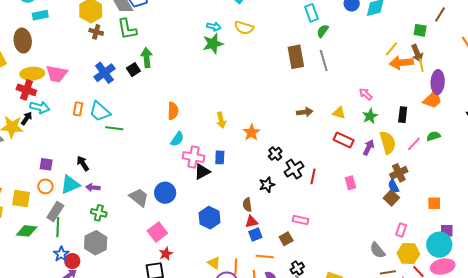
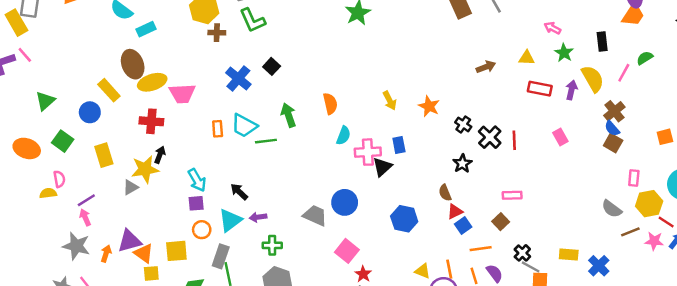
green arrow: (147, 58) -> (288, 115), moved
yellow ellipse: (32, 74) -> (152, 82), moved
cyan arrow: (40, 107) -> (197, 180), moved, turned 60

